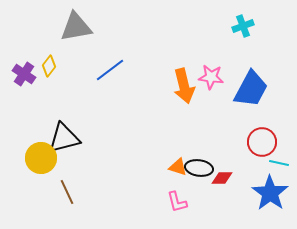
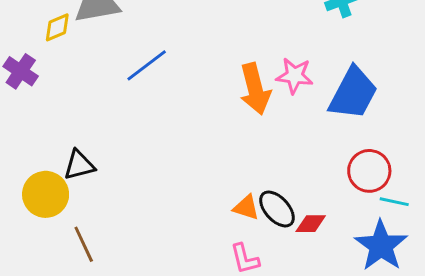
yellow diamond: (49, 66) -> (57, 27), moved, turned 30
black triangle: (64, 138) -> (79, 165), size x0.7
black ellipse: (199, 168) -> (277, 209), turned 40

